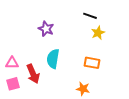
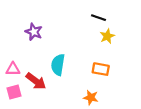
purple star: (46, 29) -> (34, 32), moved
red arrow: (33, 74) -> (36, 81), turned -30

